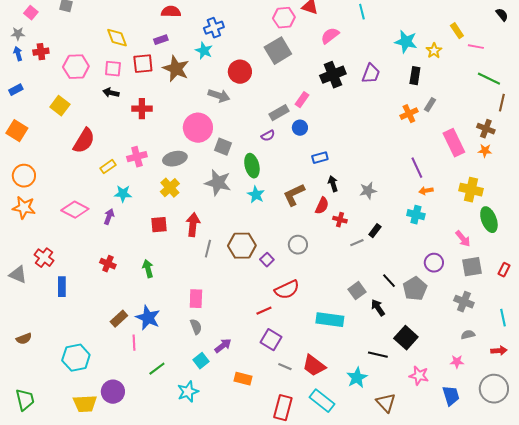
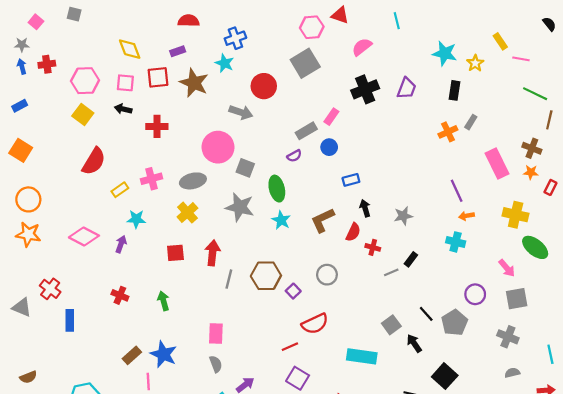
yellow square: (60, 106) -> (83, 114), moved
green ellipse: (489, 220) -> (535, 247), turned -30
red rectangle: (504, 270) -> (550, 187), moved

